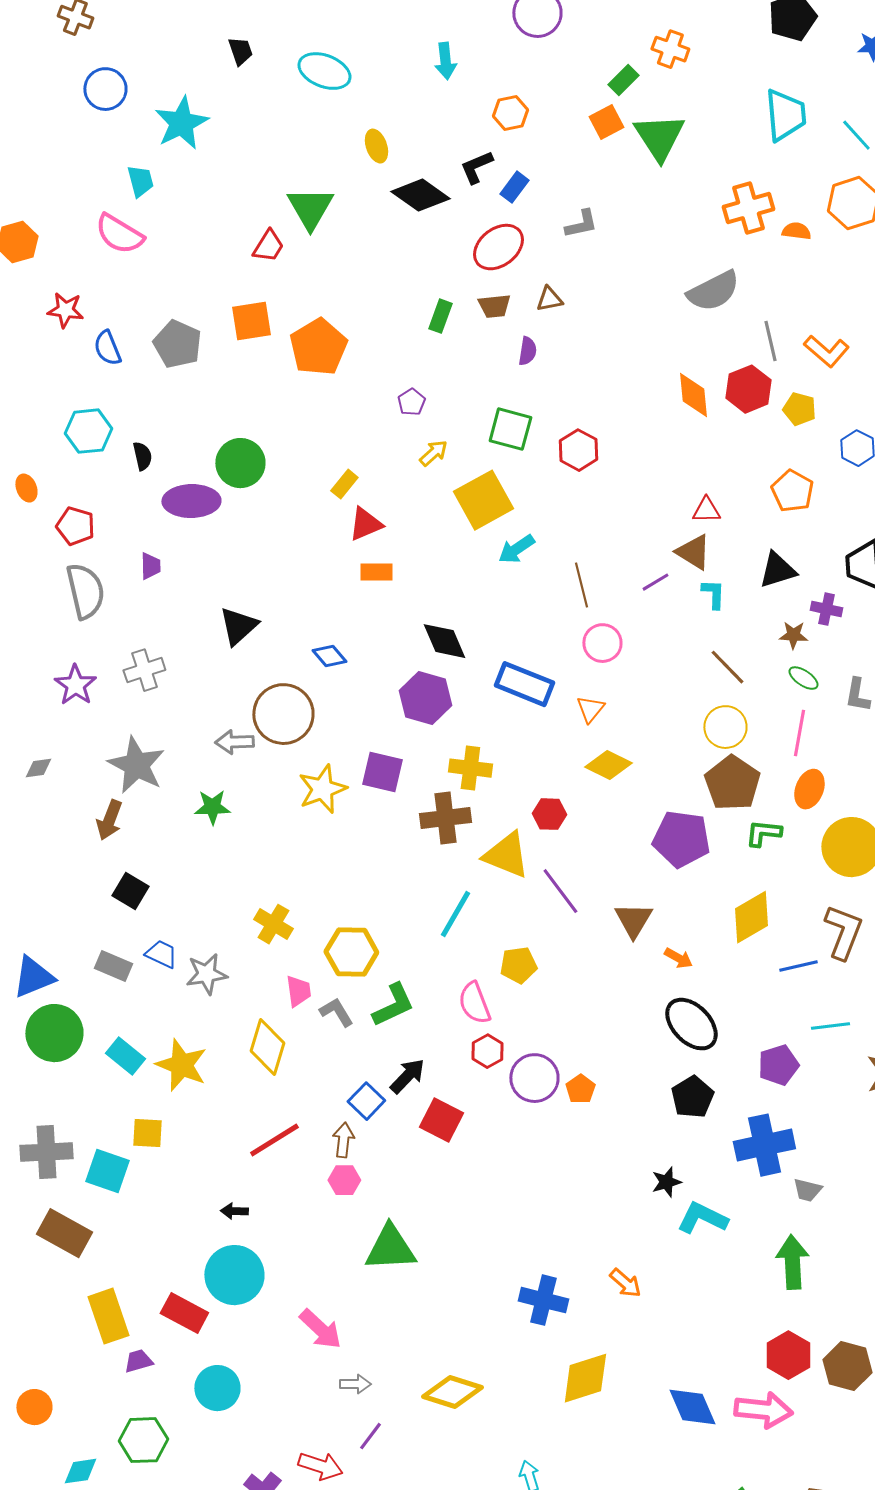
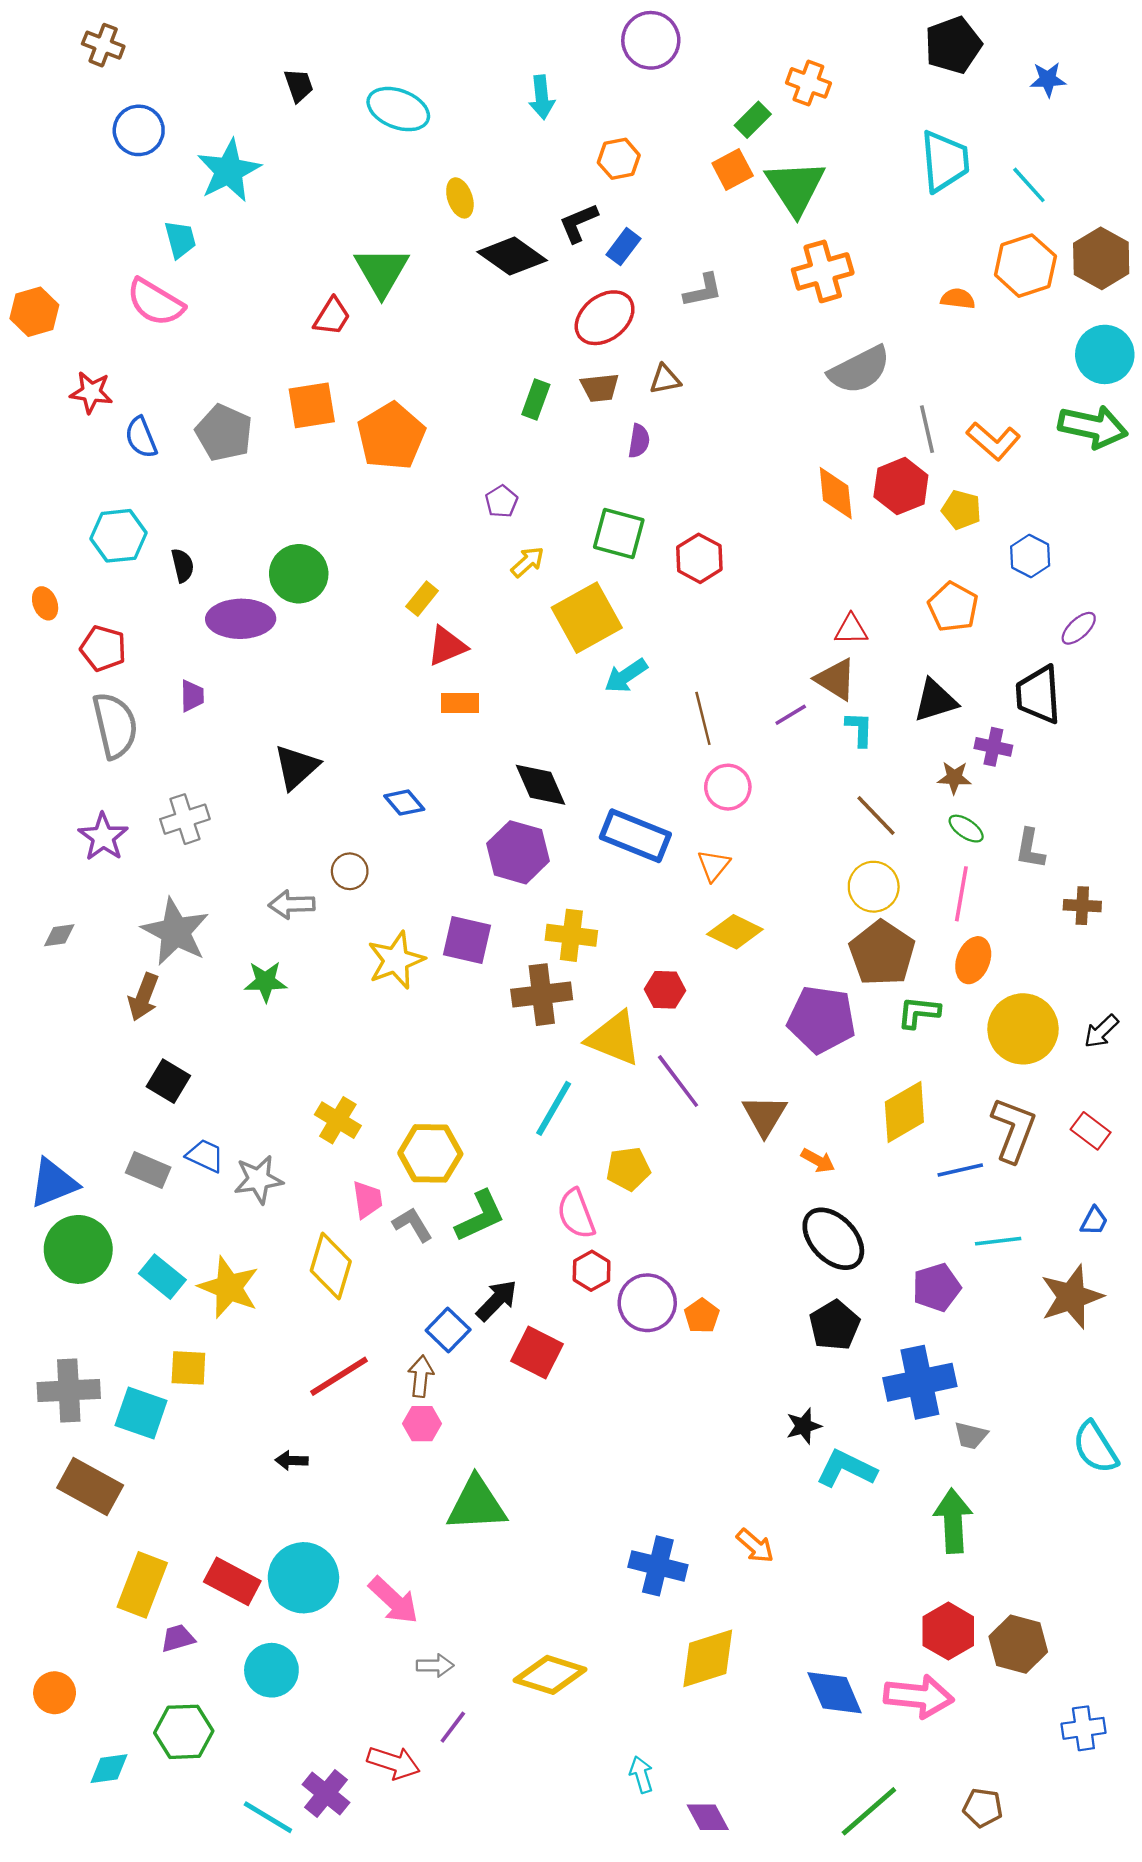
orange cross: (748, 208) -> (823, 271), moved
brown circle: (283, 714) -> (350, 871), size x0.5
cyan circle: (234, 1275) -> (303, 1578), moved
yellow rectangle: (108, 1316) -> (142, 1585), turned 40

